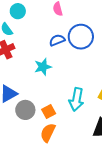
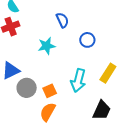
blue circle: (81, 37) -> (87, 40), moved, size x0.6
blue semicircle: (57, 40) -> (62, 20), turned 84

